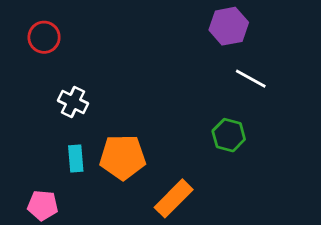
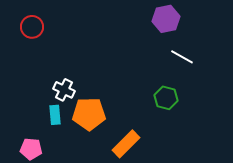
white cross: (73, 102) -> (64, 90), moved

